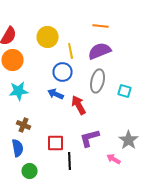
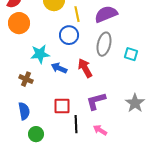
cyan star: (19, 91) -> (40, 54), moved
blue arrow: (56, 94) -> (59, 68), moved
brown cross: (24, 125) -> (26, 79), moved
pink arrow: (114, 159) -> (100, 130), moved

